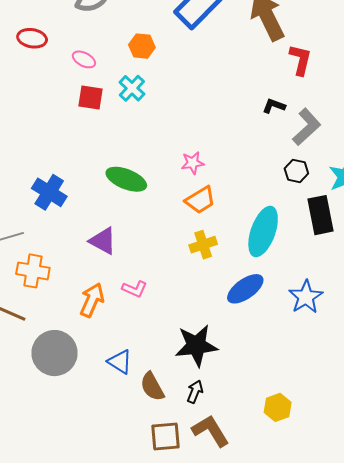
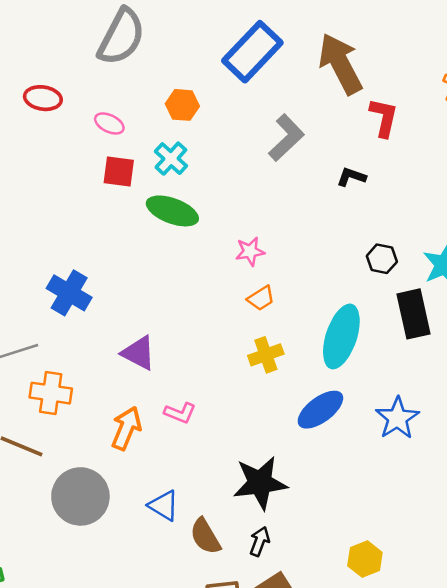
gray L-shape: (307, 127) -> (286, 138), moved
green ellipse: (126, 179) -> (172, 211), moved
orange trapezoid: (200, 200) -> (261, 298), size x0.7

